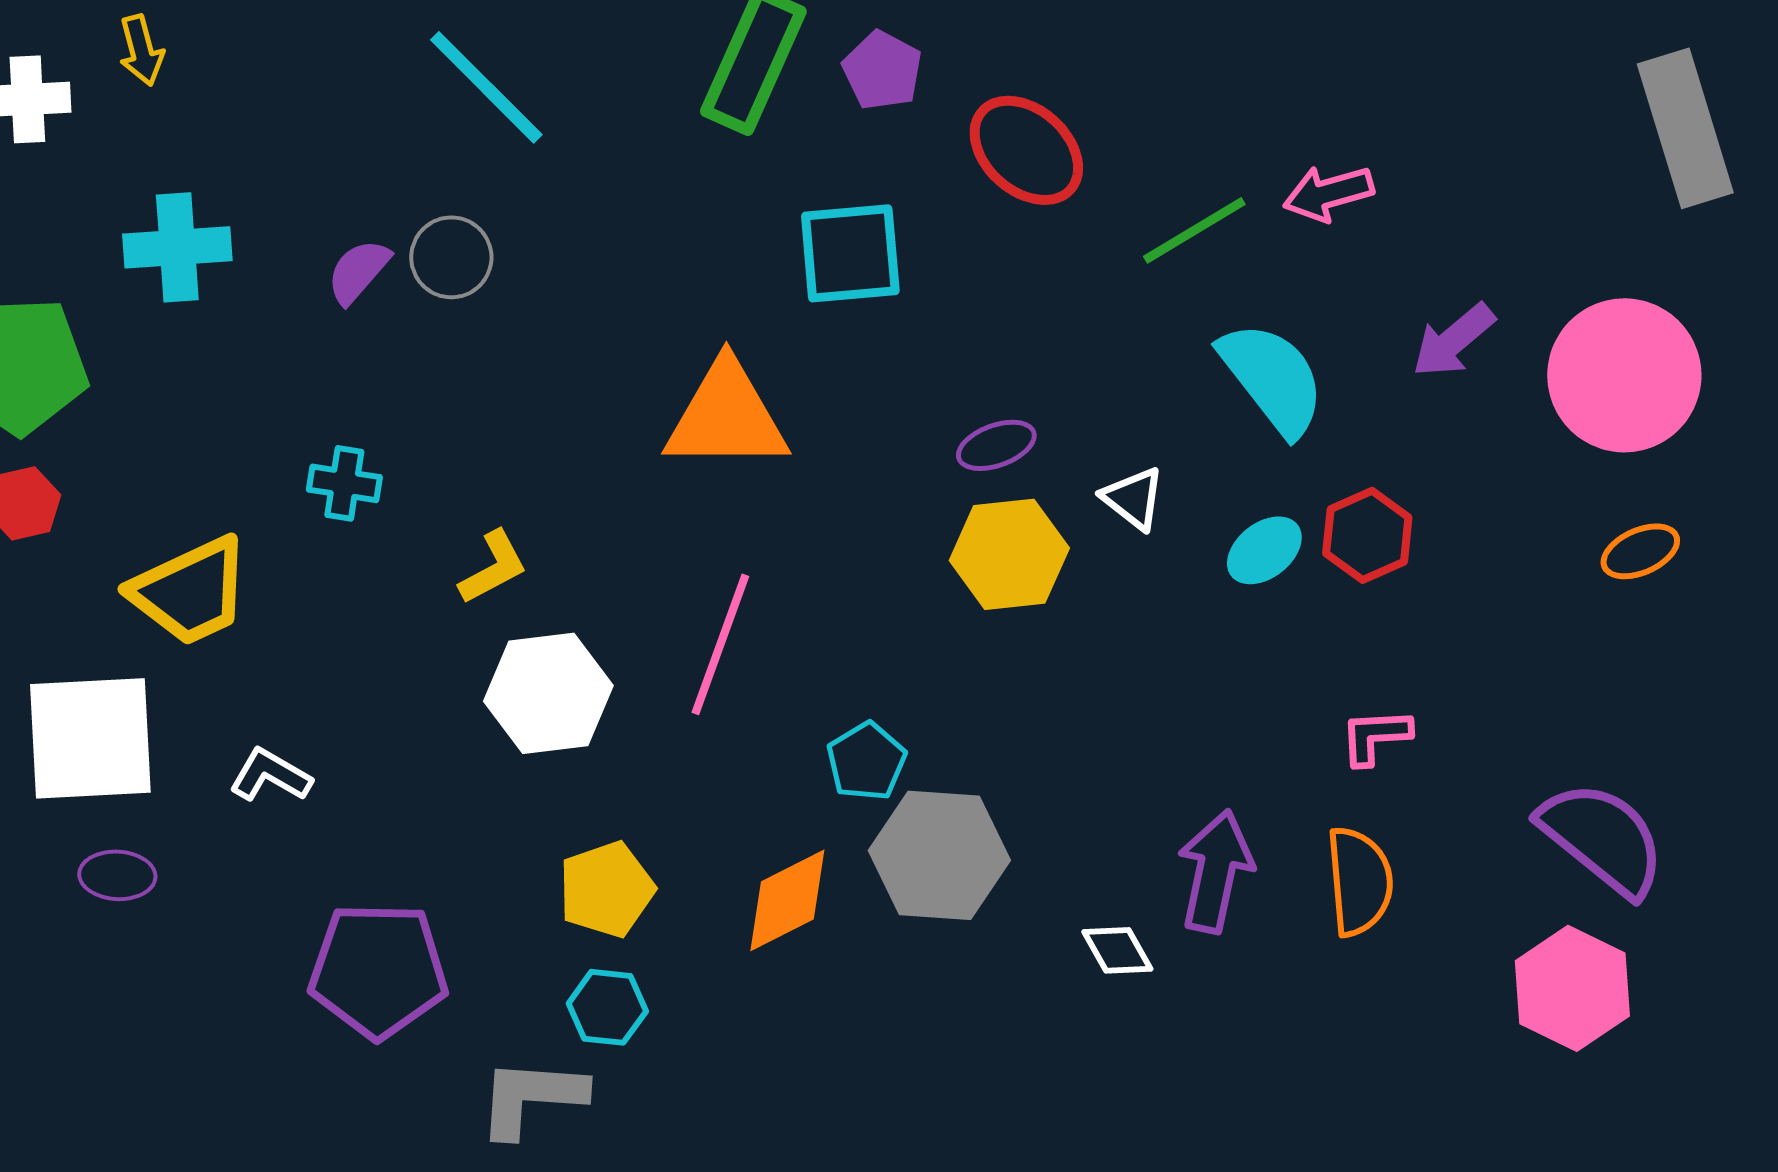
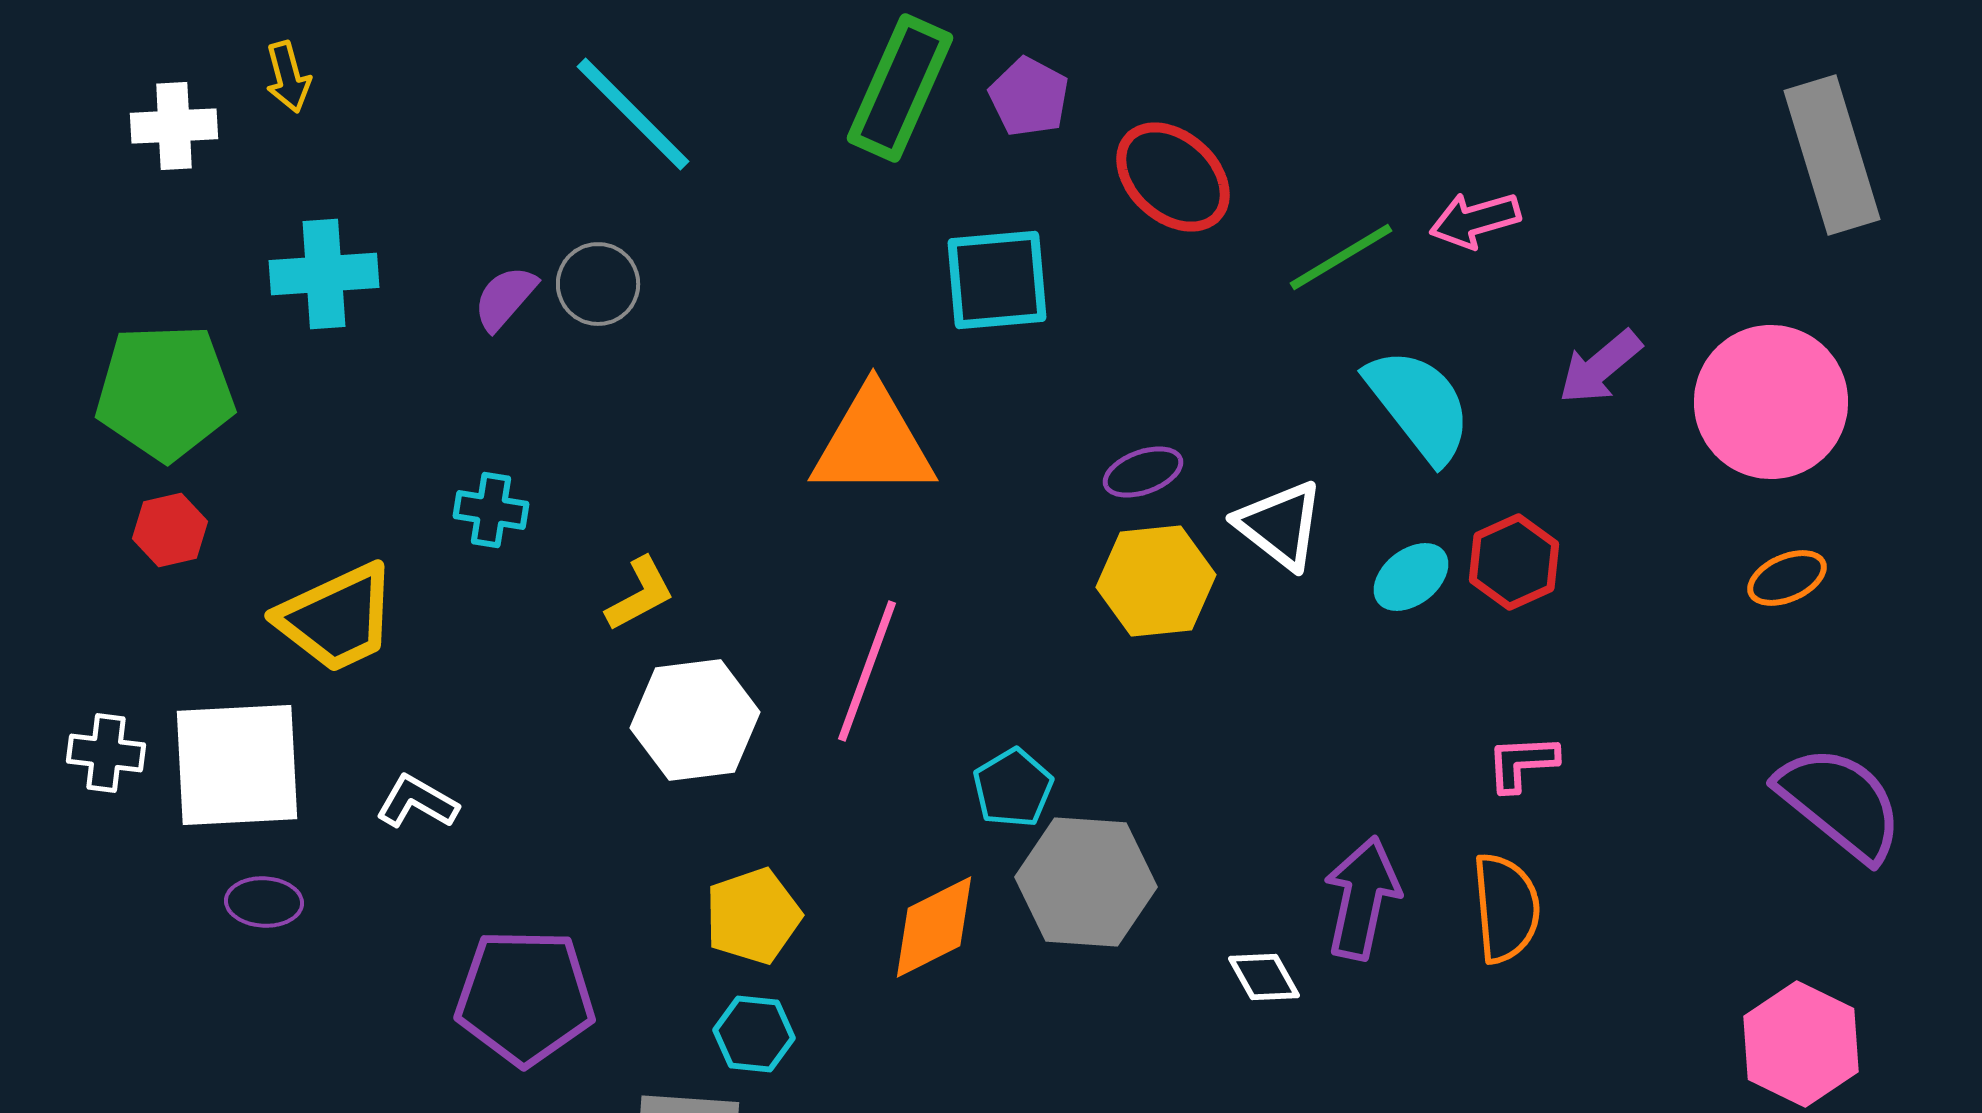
white triangle: (1133, 498) -> (1280, 525), size x1.4
purple semicircle: (1602, 838) -> (1840, 803), moved
pink hexagon: (1572, 988) -> (1801, 1044), moved

